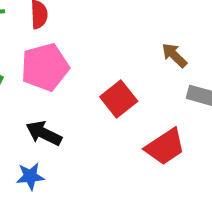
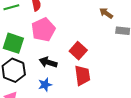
red square: (119, 99) -> (78, 51), moved
red trapezoid: (165, 147) -> (82, 75), moved, turned -55

